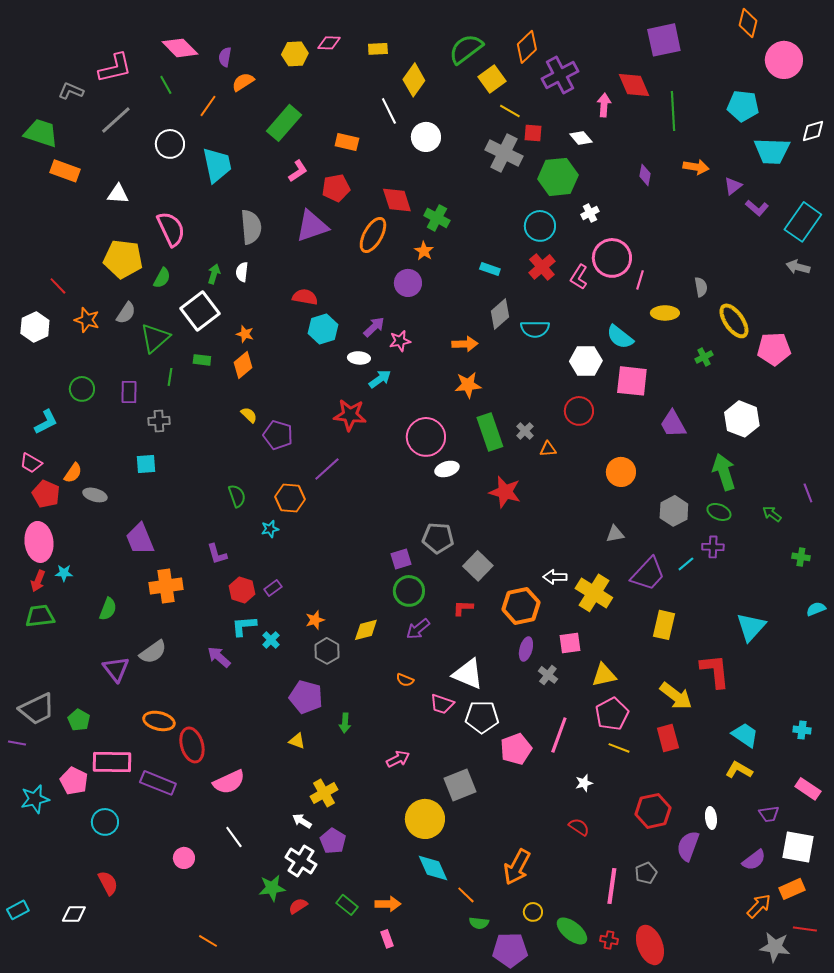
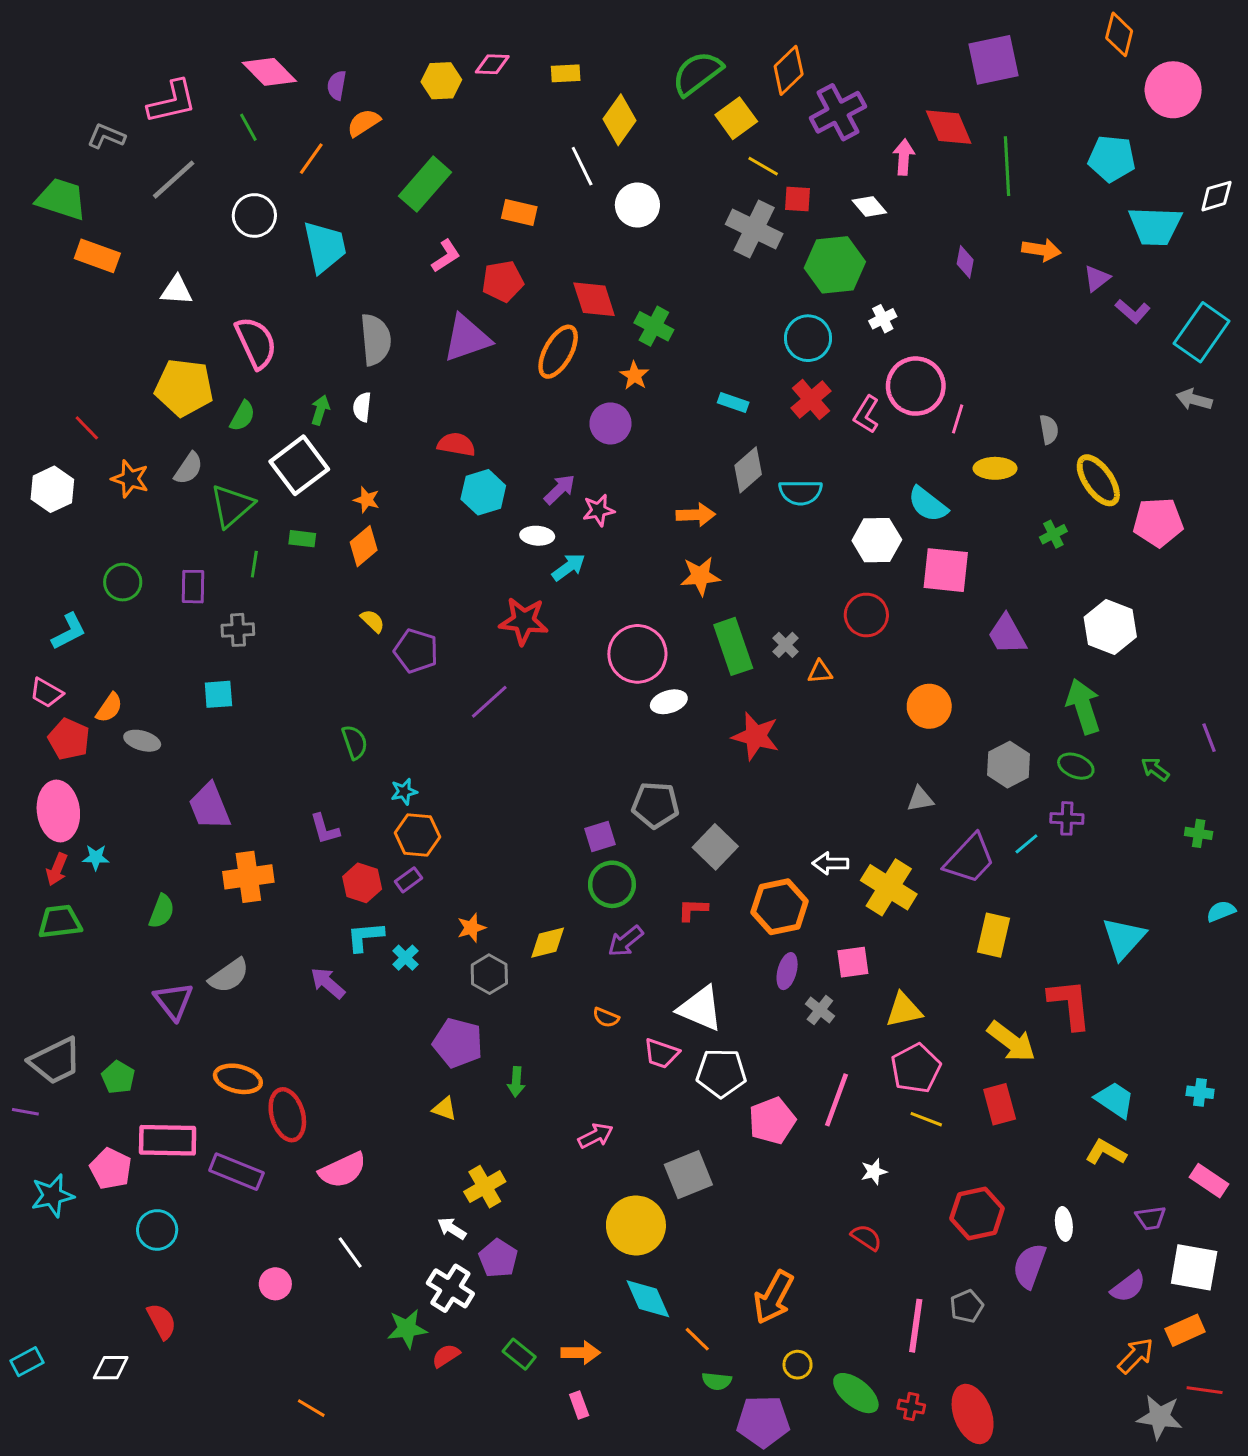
orange hexagon: (290, 498) -> (417, 835), moved

